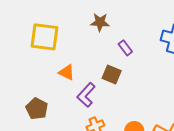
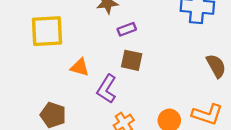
purple rectangle: (125, 48) -> (127, 29), moved, turned -63

